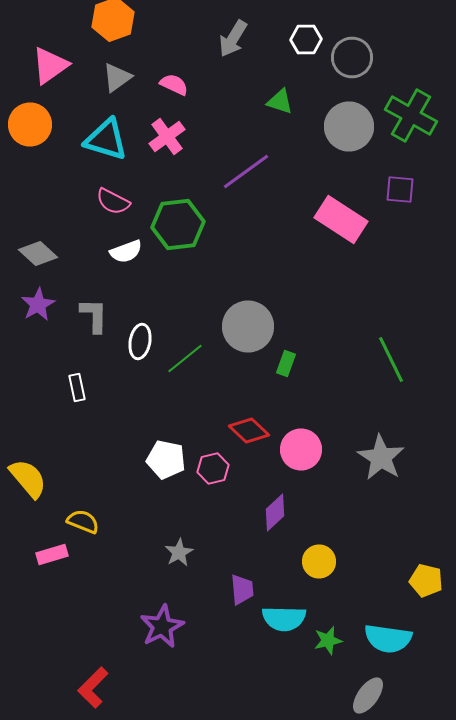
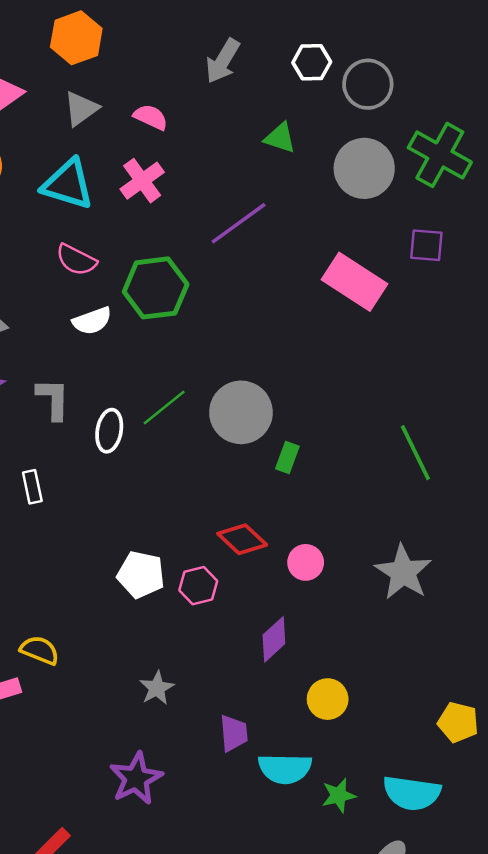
green line: (185, 358) -> (164, 407), moved
pink circle: (301, 450) -> (306, 562), size x0.7

